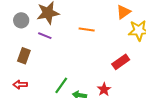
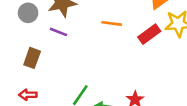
red rectangle: (121, 62) -> (149, 34), moved

